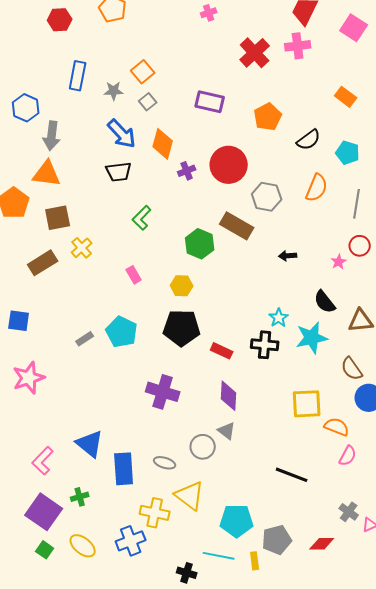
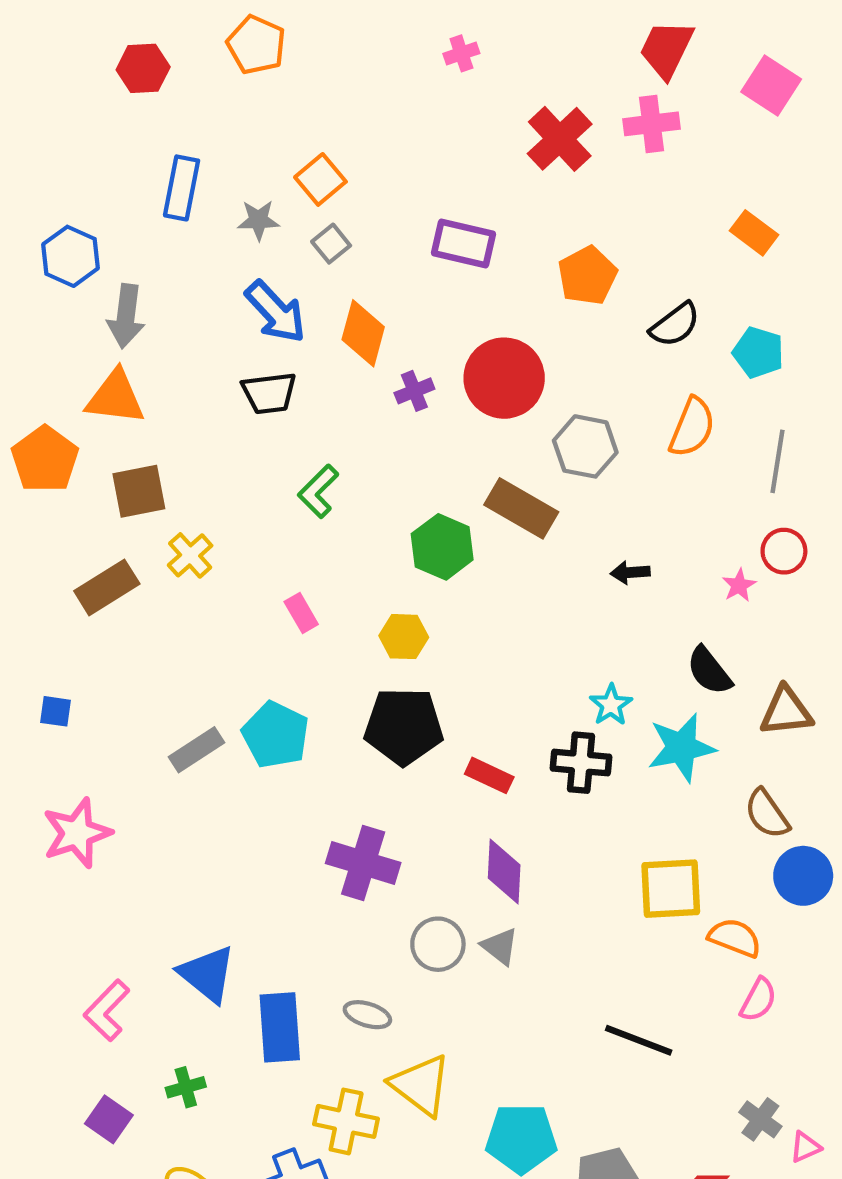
blue square: (19, 321) -> (56, 711), size x0.7
gray rectangle: (85, 339) -> (197, 750), size x1.4
gray circle: (203, 447) -> (438, 944), moved
purple square: (44, 512) -> (109, 1119), size x0.6

